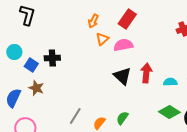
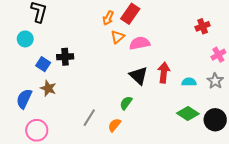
red rectangle: (127, 19) -> (130, 14), moved
cyan circle: (14, 52) -> (25, 39), moved
green semicircle: (122, 118) -> (126, 103), moved

